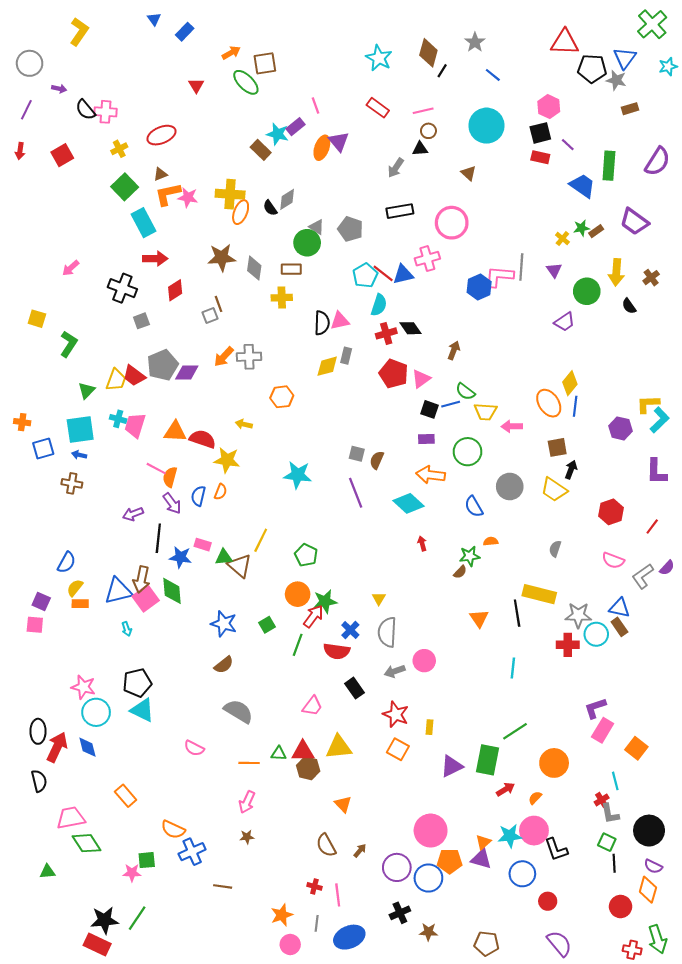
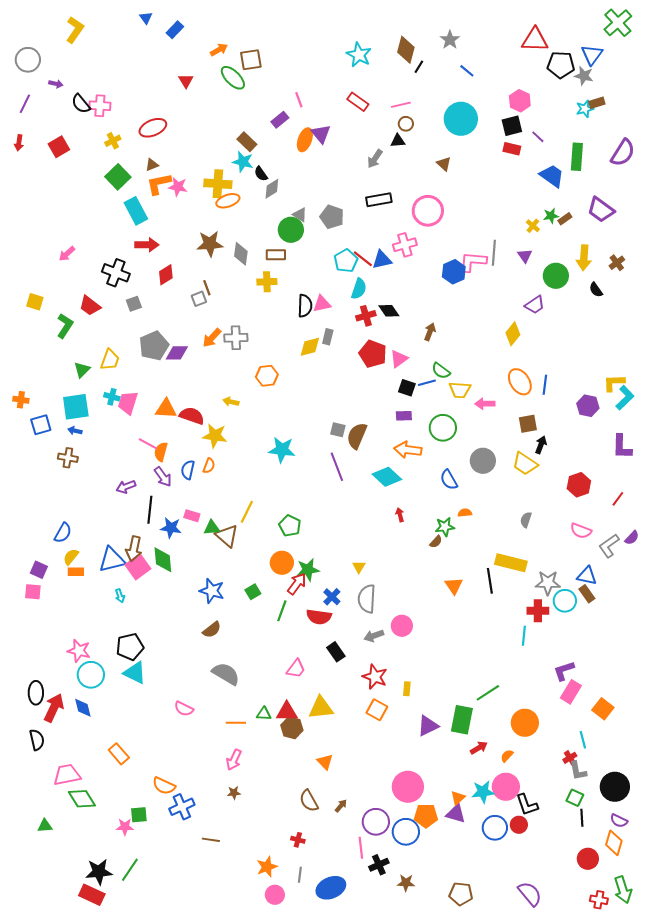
cyan star: (668, 66) -> (585, 109), moved
cyan star: (278, 134) -> (243, 162), moved
black semicircle: (270, 208) -> (261, 174), moved
orange ellipse: (241, 212) -> (228, 201), turned 50
red trapezoid: (134, 376) -> (90, 306), moved
yellow diamond: (570, 383) -> (513, 334), moved
brown semicircle: (377, 460) -> (357, 436), size x1.5
cyan line: (513, 668) -> (524, 636), moved
pink line: (338, 895) -> (361, 848), moved
red circle: (548, 901) -> (519, 825), moved

